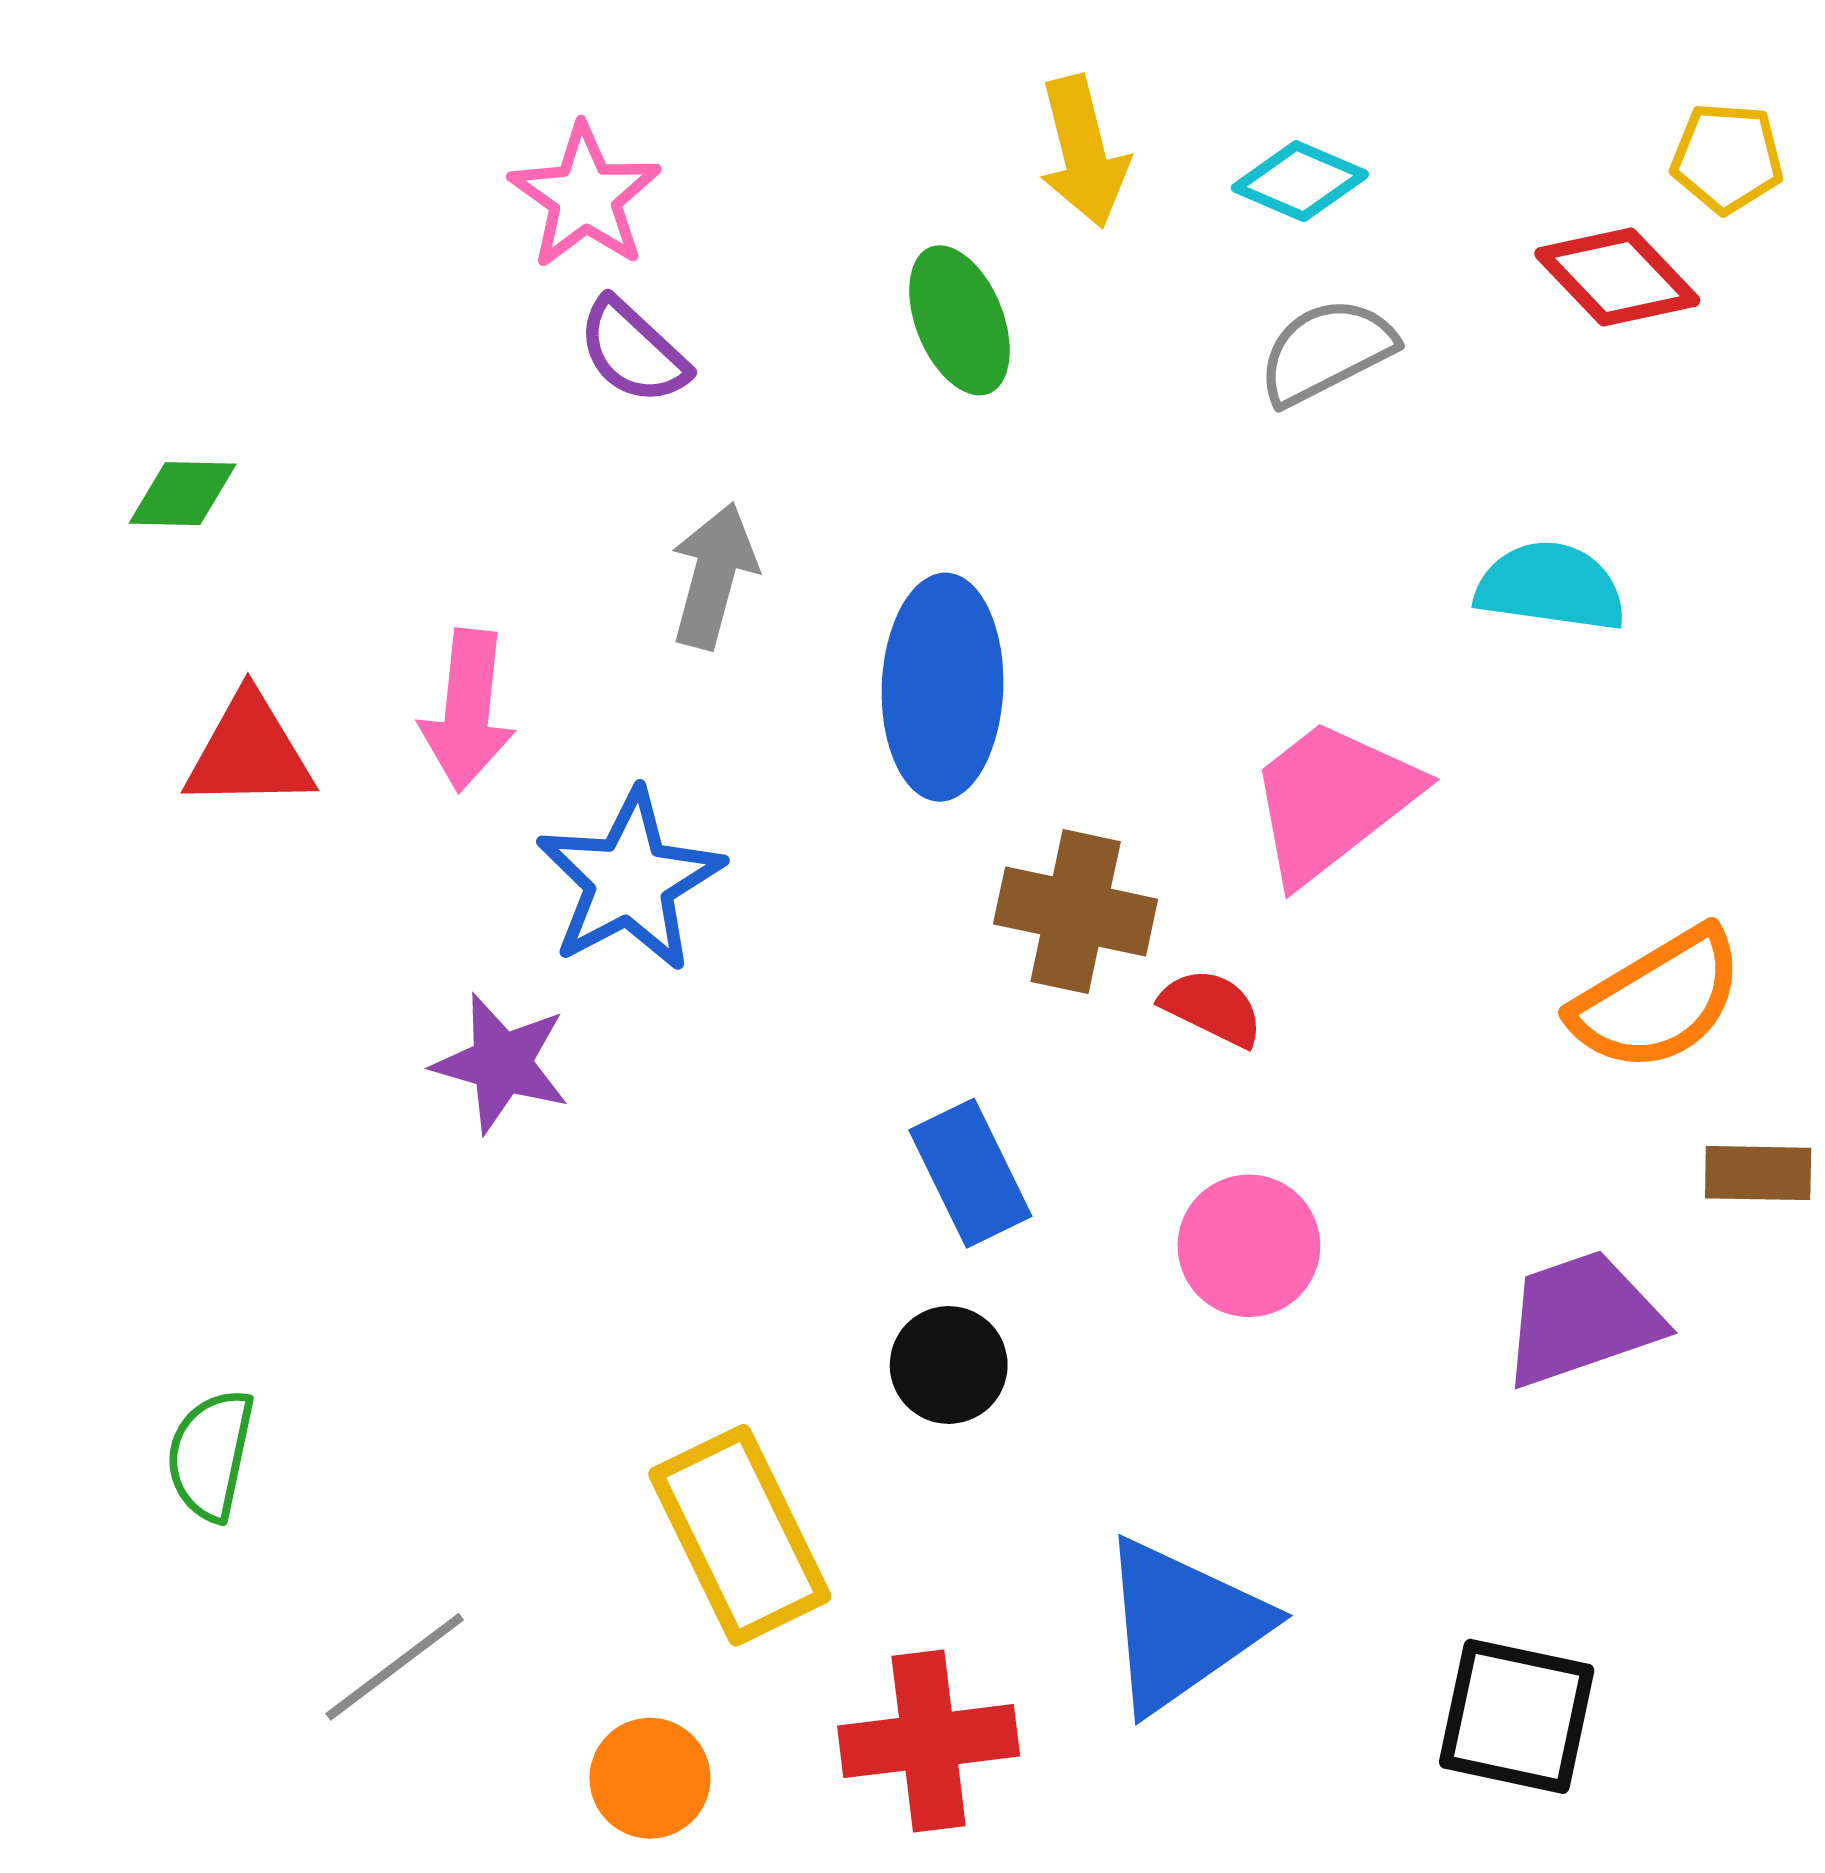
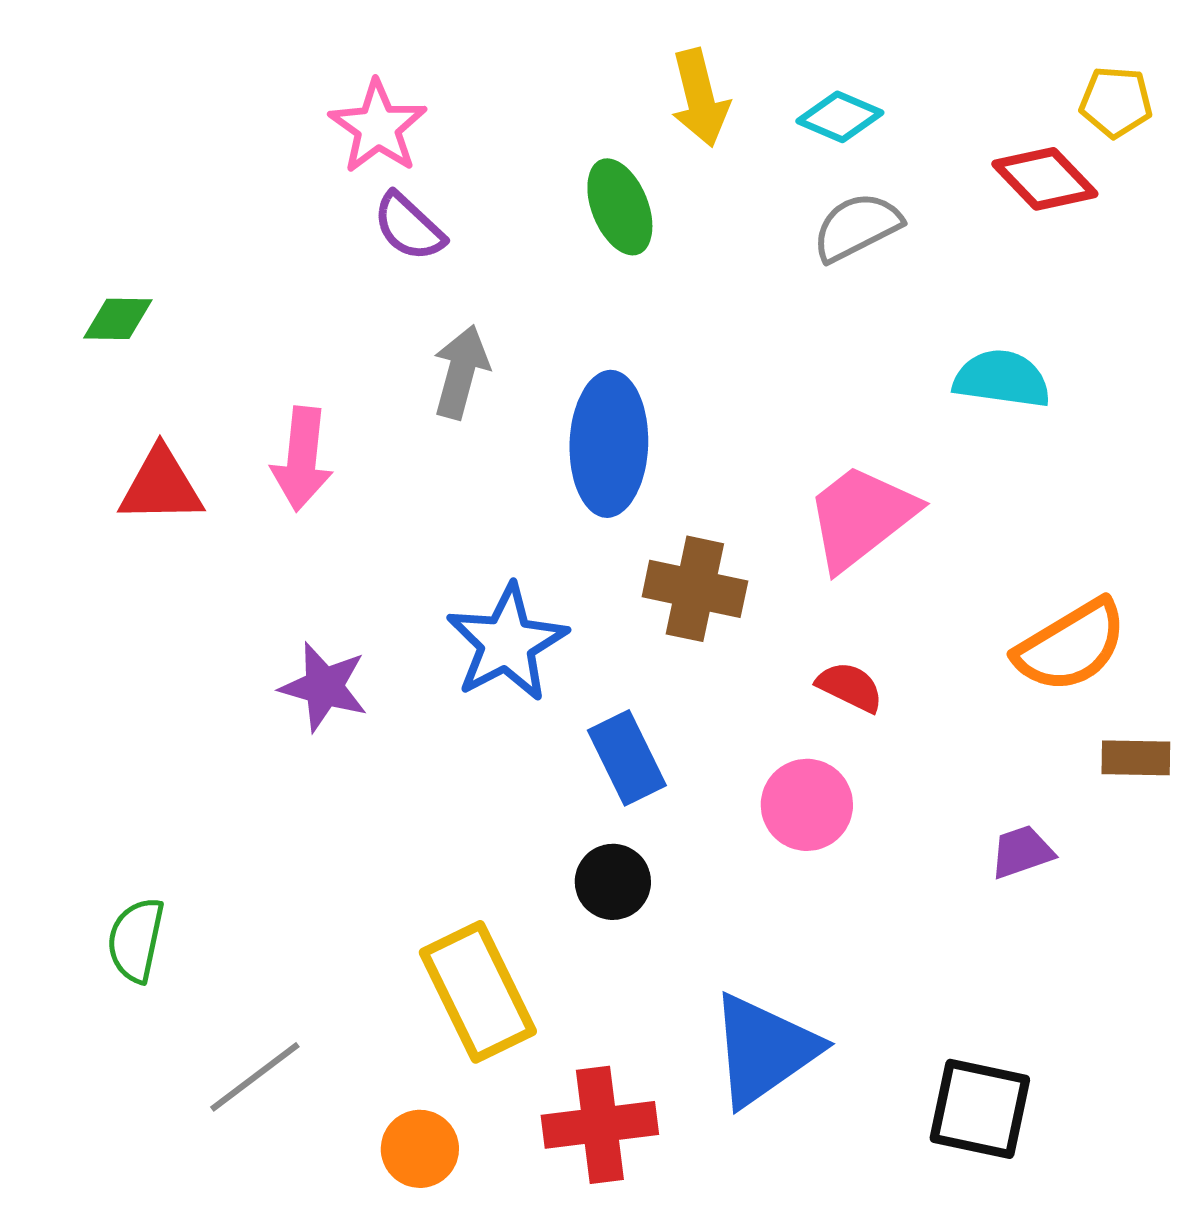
blue star: (630, 881) -> (507, 643), moved
red semicircle: (1212, 1007) -> (850, 687), moved
purple trapezoid: (1582, 1319) -> (1022, 852), size x0.6

